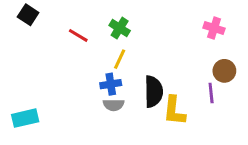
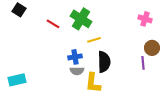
green cross: (120, 28) -> (81, 19), size x1.5
yellow line: (120, 59) -> (94, 40), moved, turned 48
yellow L-shape: (174, 111) -> (93, 83), moved

